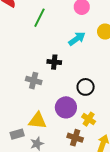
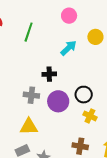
purple circle: (66, 107) -> (58, 101), moved
yellow cross: (89, 119) -> (90, 116), moved
yellow triangle: (38, 121) -> (29, 127), moved

